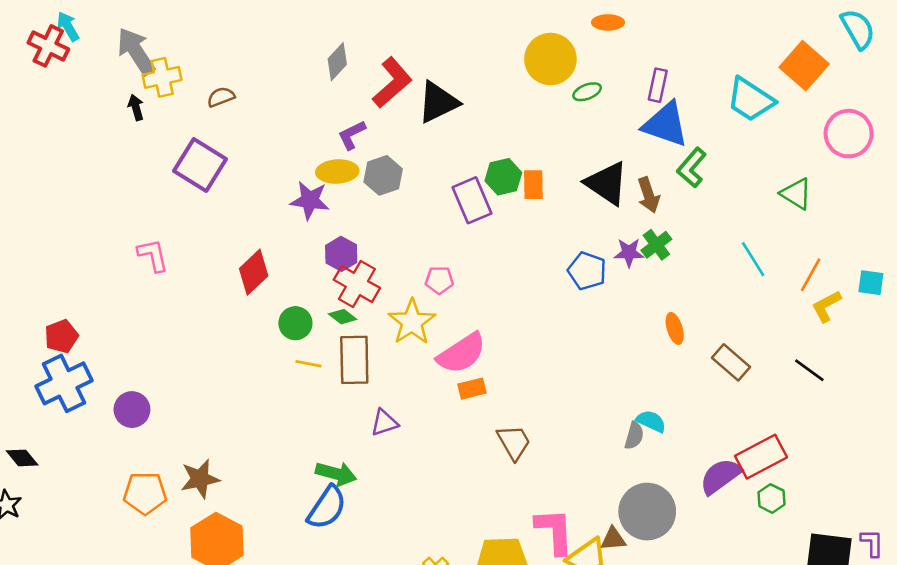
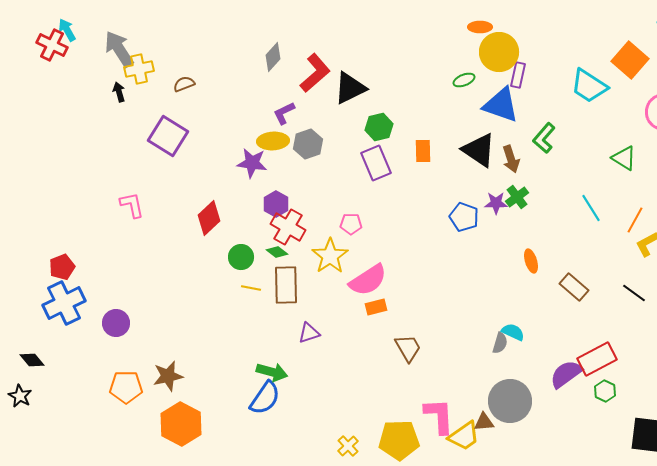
yellow circle: (550, 59) -> (499, 52), moved
blue triangle: (666, 124) -> (501, 105), moved
green hexagon: (503, 177) -> (379, 127), moved

